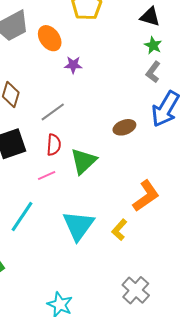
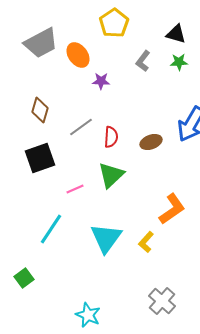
green star: (153, 45) -> (179, 62), turned -30
gray L-shape: (153, 72) -> (143, 61), moved
red semicircle: (54, 145) -> (111, 137), moved

